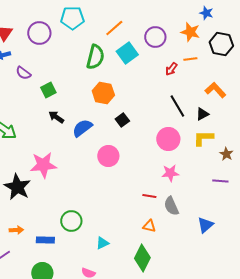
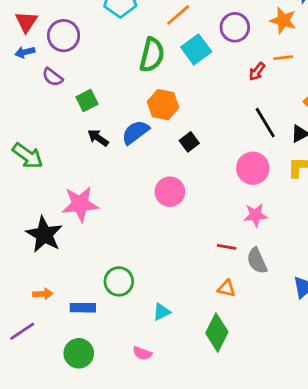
purple circle: (39, 33) -> (64, 36), moved
blue semicircle: (82, 128) -> (135, 132), moved

